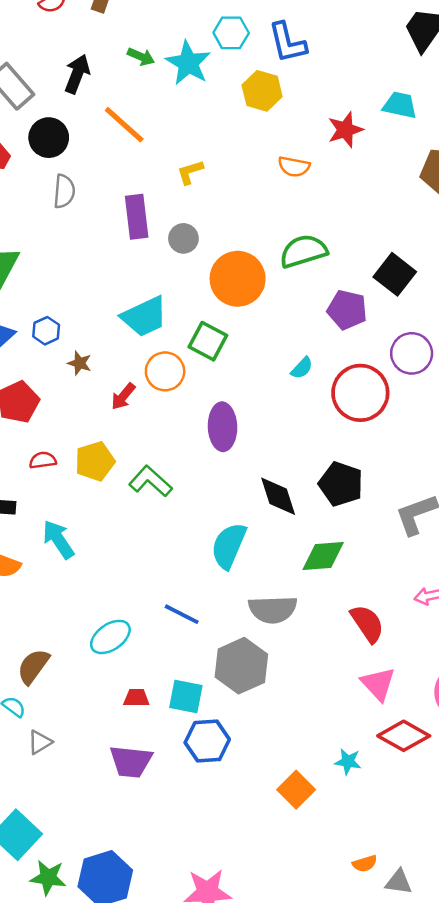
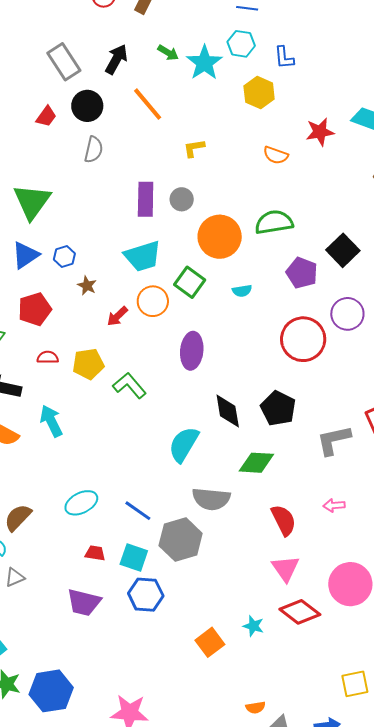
blue L-shape: (287, 43) -> (284, 58), size x0.7
purple rectangle: (137, 217) -> (146, 199), moved
cyan semicircle: (302, 368) -> (242, 291), moved, turned 30
blue line: (182, 614) -> (138, 511), moved

